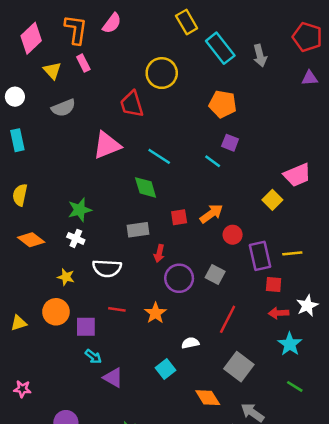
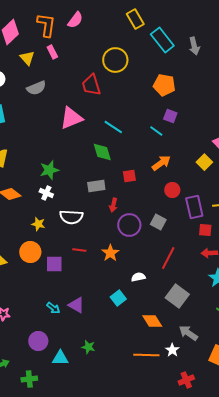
orange arrow: (211, 214) -> (161, 163), moved
cyan arrow: (93, 357) -> (53, 308), moved

